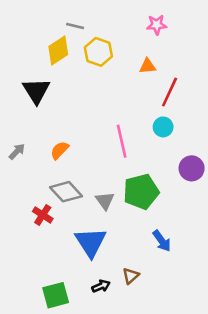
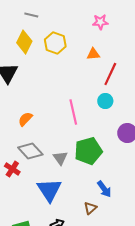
gray line: (75, 26) -> (31, 15), moved
yellow diamond: (58, 51) -> (24, 42), turned -30
brown triangle: (131, 276) -> (90, 208), moved

